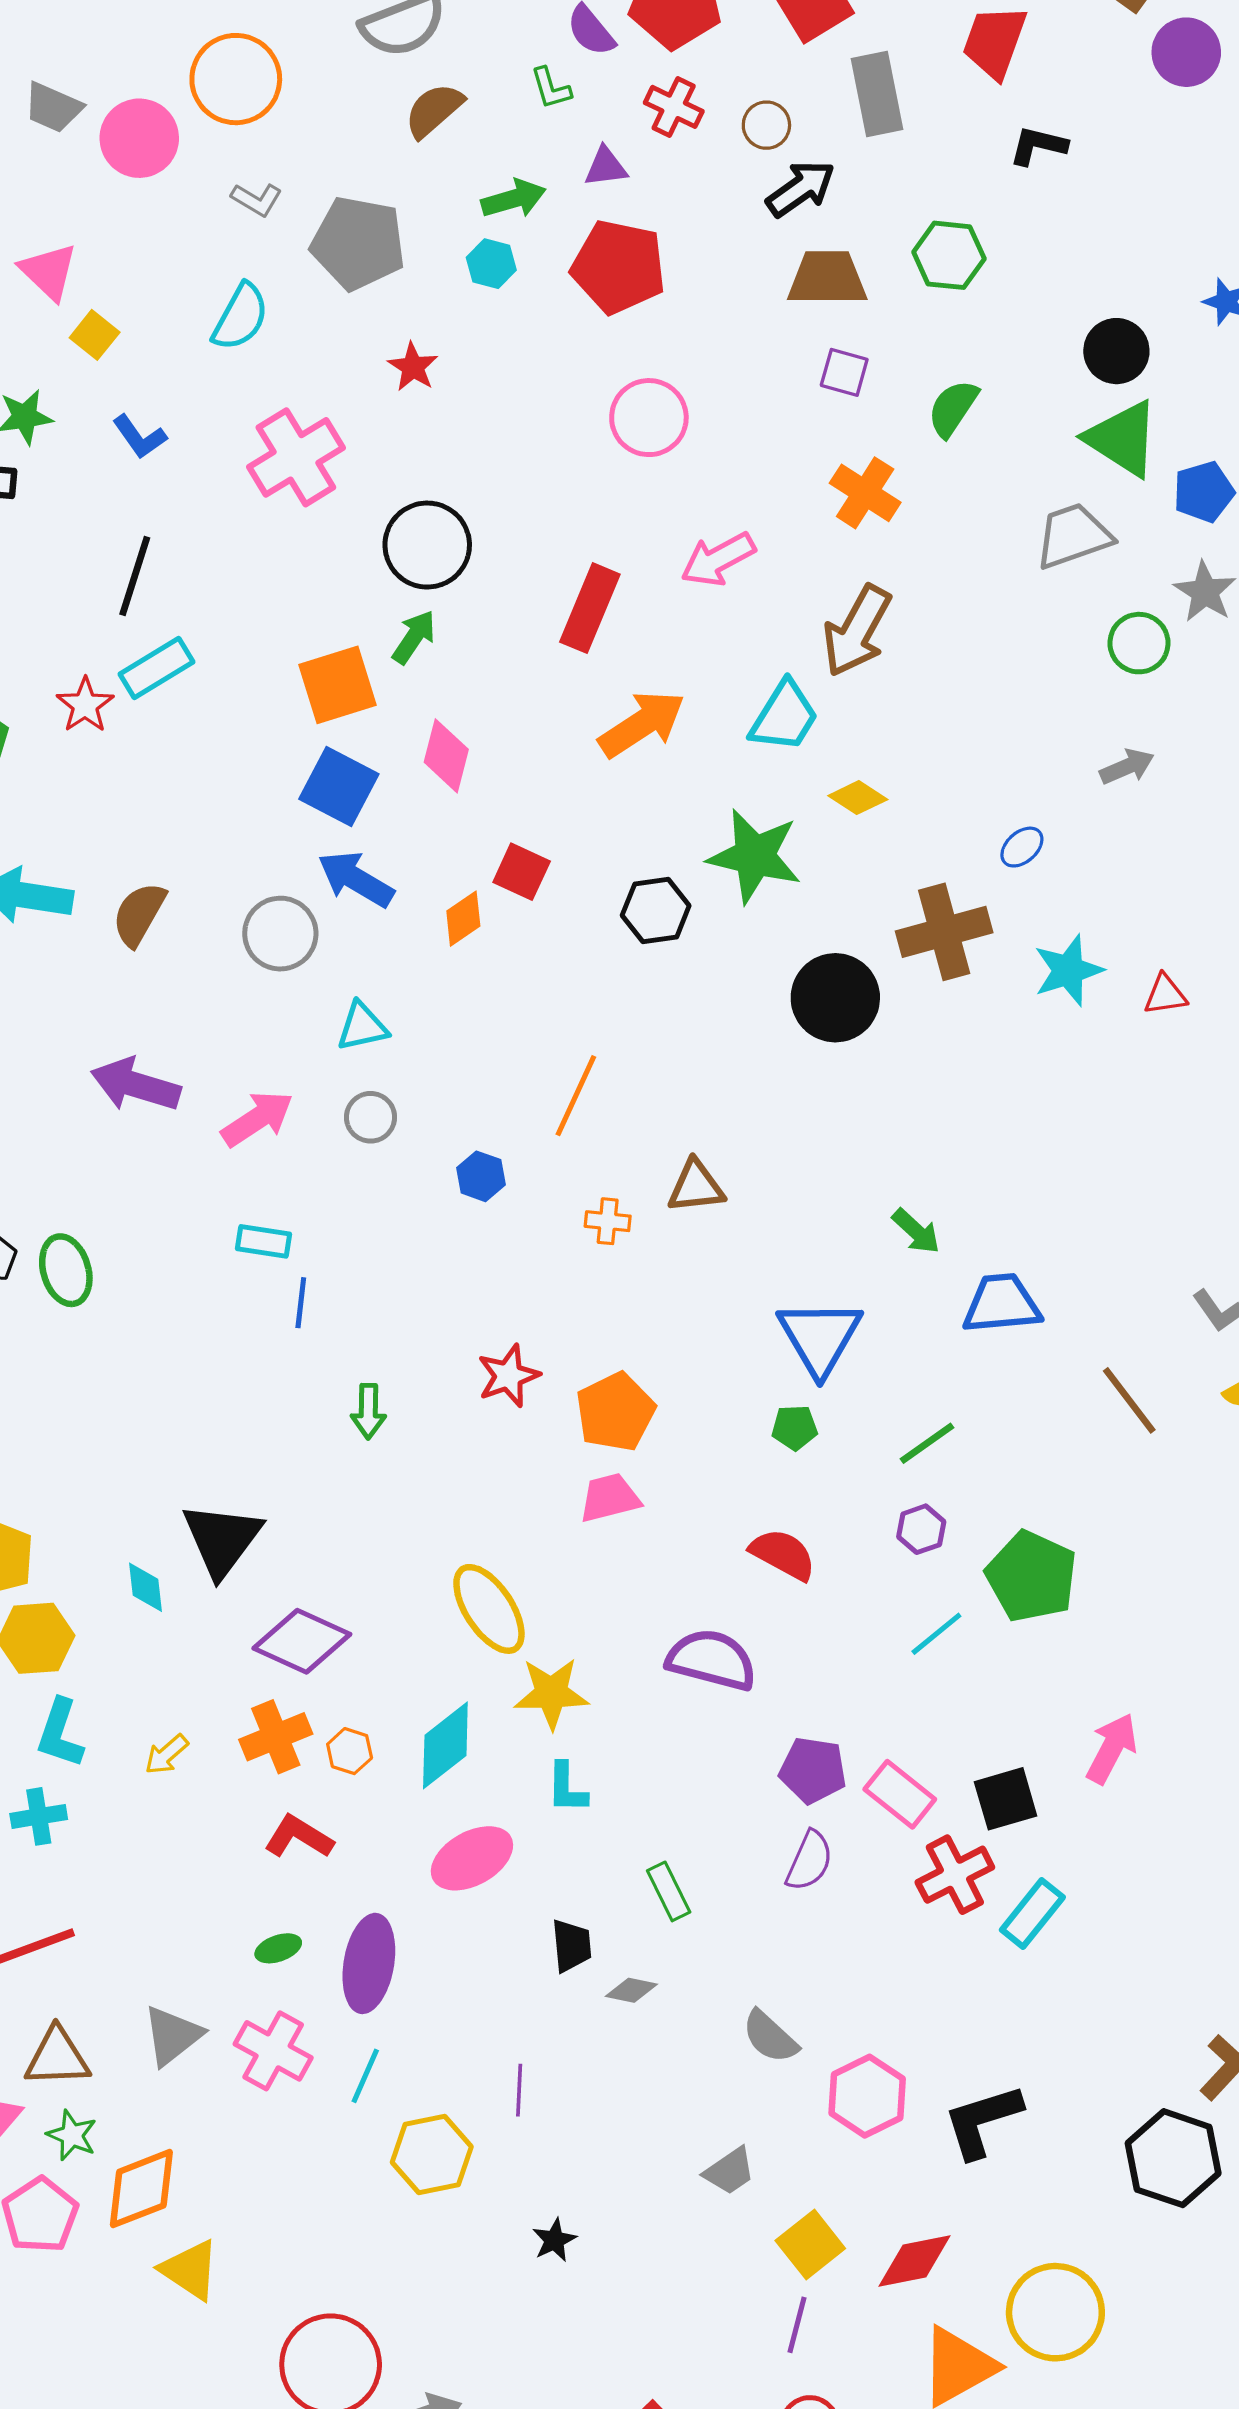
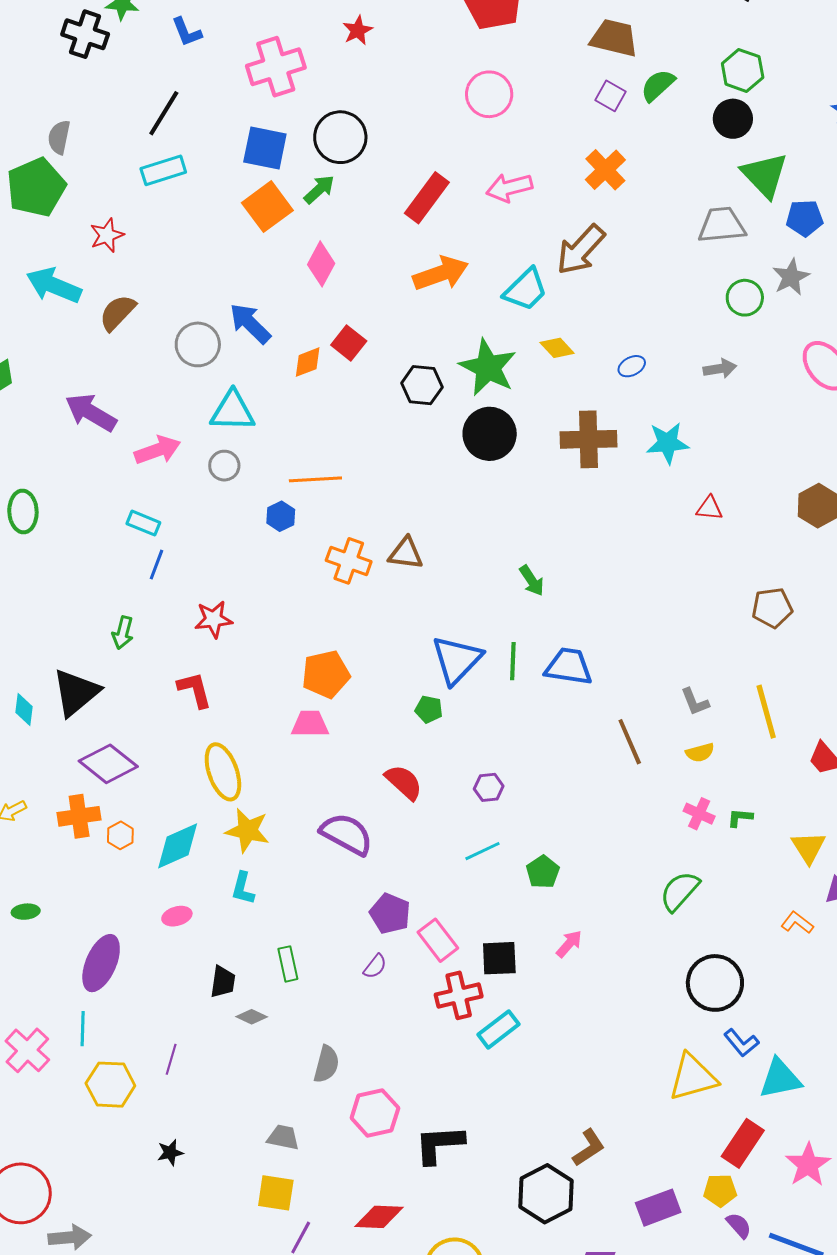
green hexagon: (949, 255) -> (743, 70), moved
black circle: (1116, 351) -> (733, 119), moved
green semicircle: (953, 408) -> (658, 85), moved
orange square: (338, 685) -> (267, 207), turned -33
red star: (85, 705) -> (107, 235), moved
blue square: (339, 786) -> (265, 148), moved, turned -30
blue ellipse: (1022, 847) -> (632, 366), moved
cyan star: (1068, 970) -> (668, 443), moved
black circle: (835, 998) -> (490, 434), moved
cyan triangle: (362, 1027) -> (233, 411), size x1.4
orange line: (576, 1096) -> (315, 479), moved, turned 48
orange cross: (608, 1221) -> (349, 561), size x1.6
green arrow: (916, 1231) -> (532, 581), moved
red star: (508, 1376) -> (214, 619), moved
green arrow: (368, 1411) -> (123, 633), moved
green line: (927, 1443) -> (513, 661), moved, turned -66
green pentagon: (1032, 1576) -> (543, 872), moved, size x0.6
pink arrow: (1112, 1748) -> (569, 944), size x0.7
red L-shape: (299, 1837) -> (195, 690), moved, turned 30
pink ellipse: (472, 1858) -> (177, 916), size x0.6
purple semicircle: (809, 1861) -> (375, 966), size x0.7
green ellipse: (278, 1948) -> (26, 912), moved
gray semicircle: (770, 2037) -> (326, 1064), turned -132
pink cross: (273, 2051) -> (27, 1050), moved
cyan line: (365, 2076) -> (83, 1029), turned -36
gray trapezoid: (730, 2171) -> (283, 1137), turned -148
yellow square: (810, 2244) -> (276, 1193), moved, turned 33

